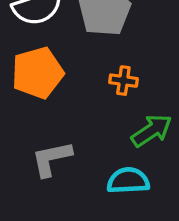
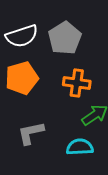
orange cross: (123, 81) -> (77, 83), size x1.5

